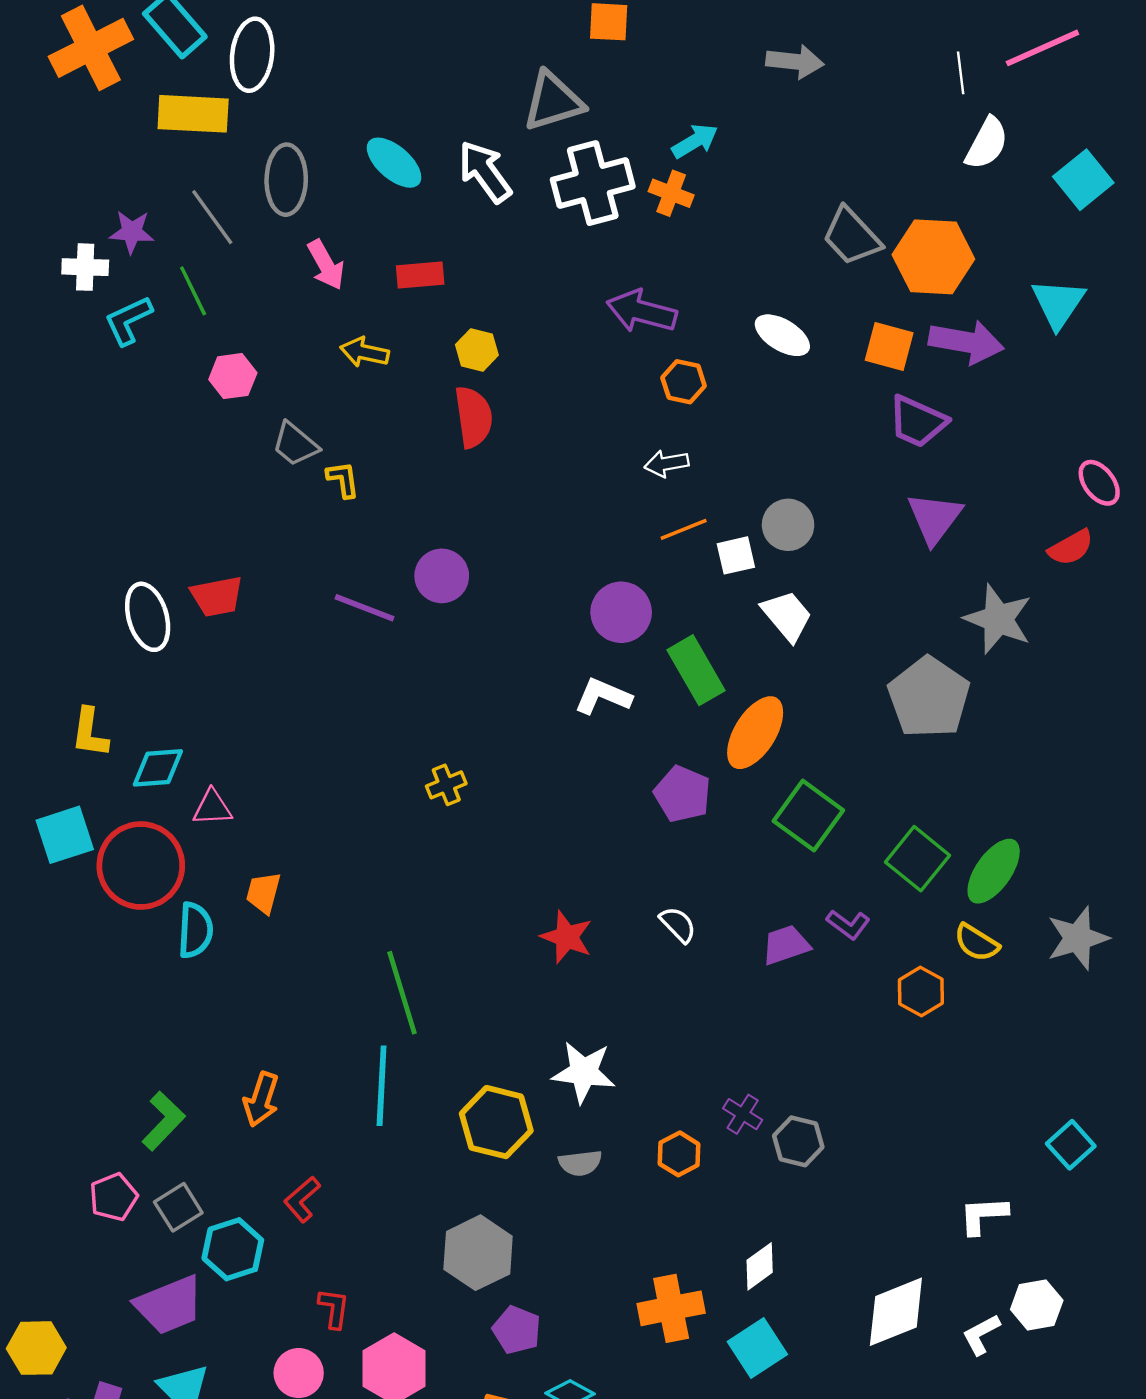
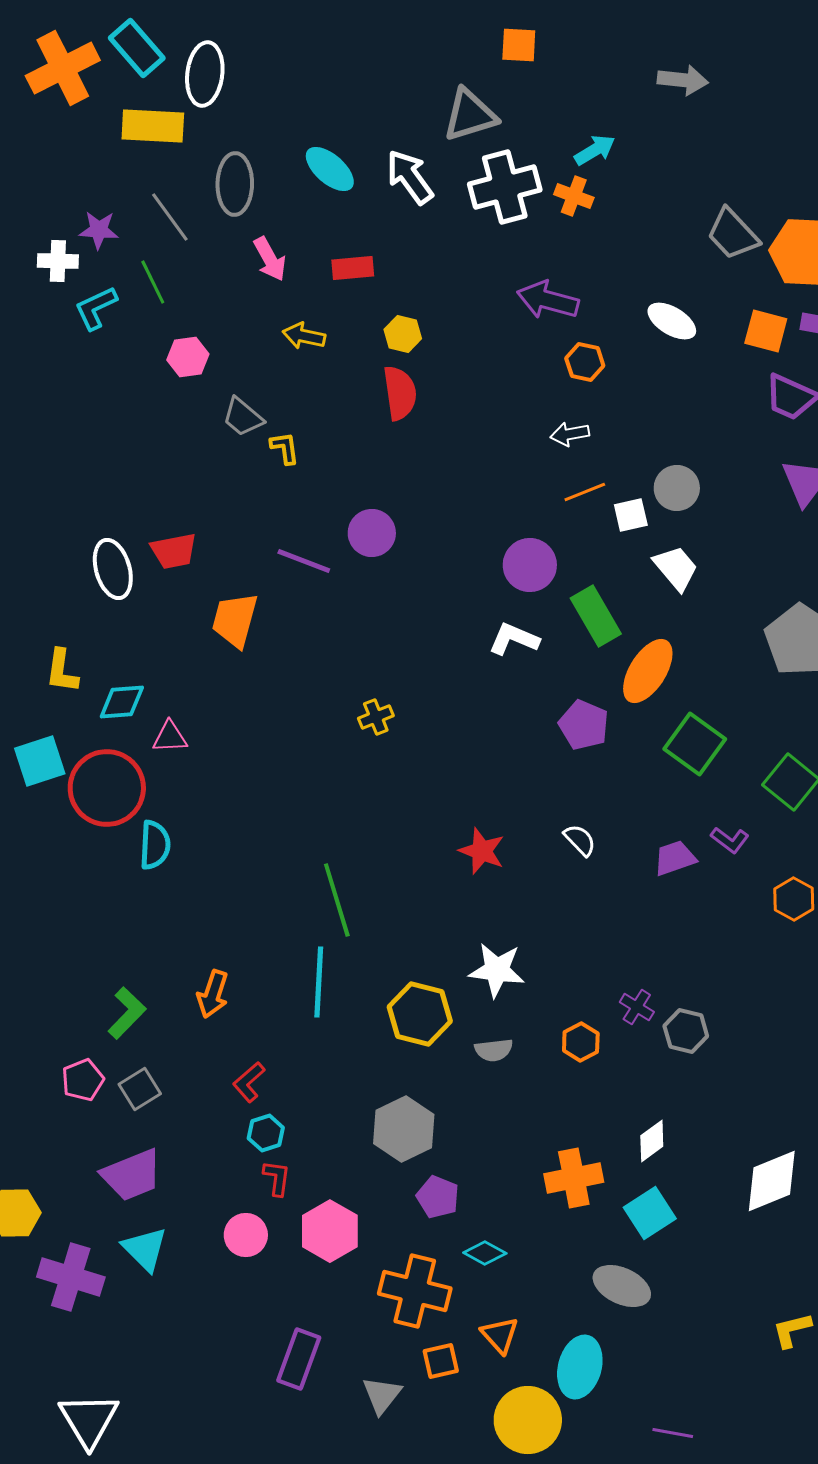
orange trapezoid: (263, 893) -> (235, 620), moved, size x1.5
cyan hexagon: (233, 1249) -> (266, 1133), moved, size x0.7

